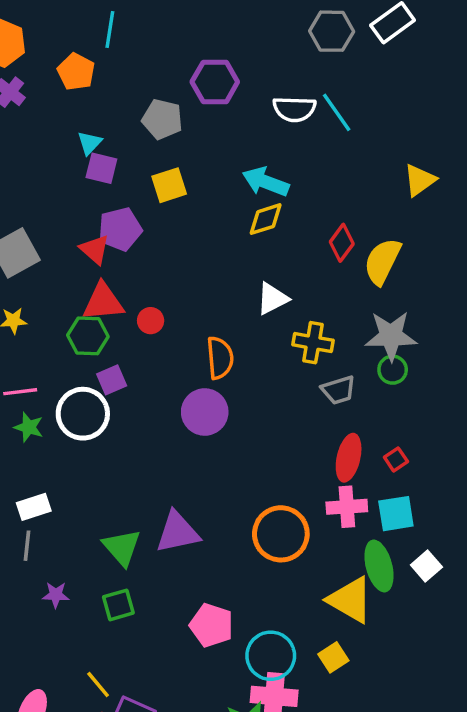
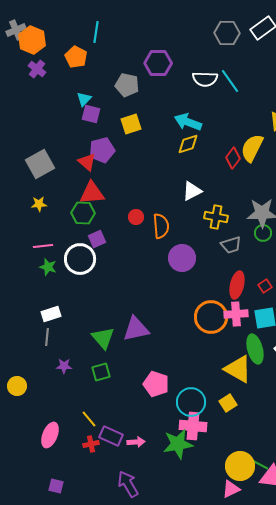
yellow semicircle: (382, 261) -> (252, 148), moved
red circle: (151, 321) -> (136, 217), moved
purple circle: (205, 412) -> (182, 258), moved
orange circle: (281, 534) -> (211, 317), moved

